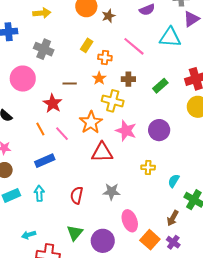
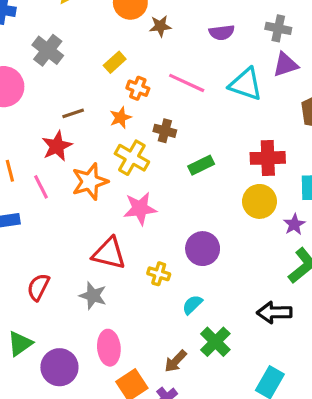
pink line: (134, 46) -> (187, 83), turned -30
brown line: (70, 83) -> (73, 113), turned -32
green rectangle: (160, 86) -> (201, 165), moved
red star: (53, 103) -> (57, 146), moved
purple circle: (159, 130) -> (203, 249), moved
pink star: (126, 131) -> (140, 209), turned 30
red triangle: (102, 152) -> (109, 253), moved

